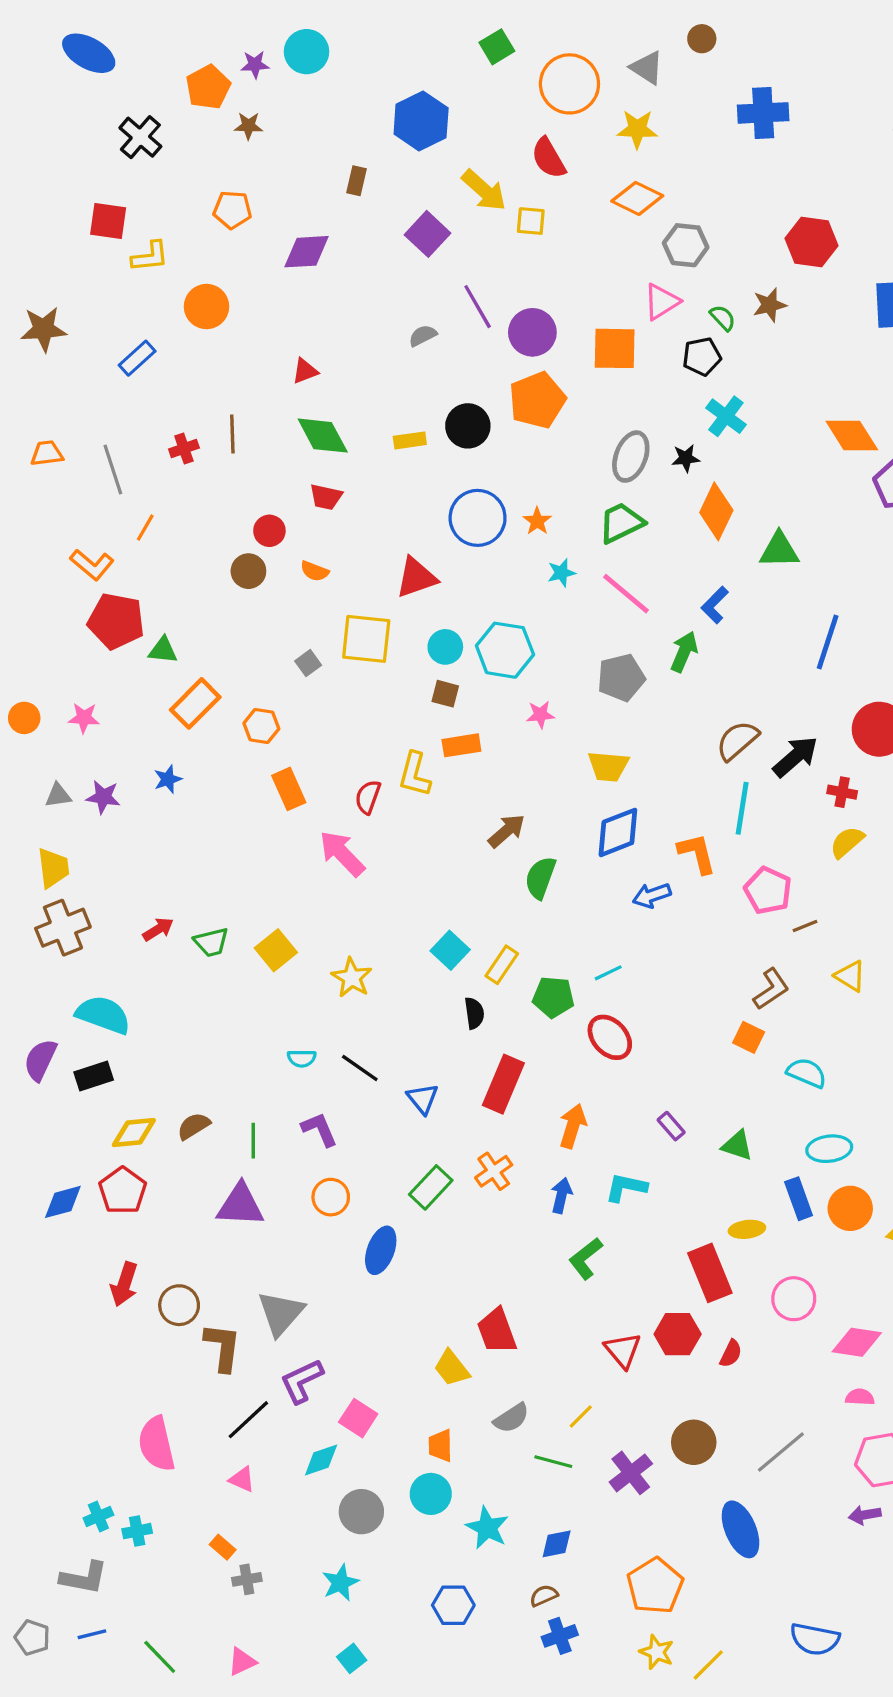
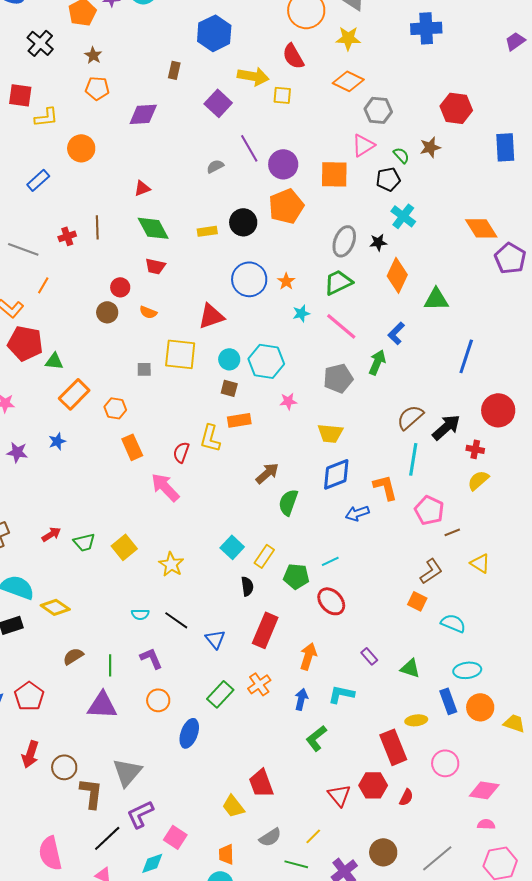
brown star: (248, 126) -> (93, 55), moved, turned 30
yellow arrow: (484, 190) -> (253, 76), turned -32
gray line: (113, 469) -> (23, 249), turned -52
gray square: (308, 663) -> (144, 369), turned 35
yellow diamond: (134, 1133) -> (55, 607), moved, turned 40

